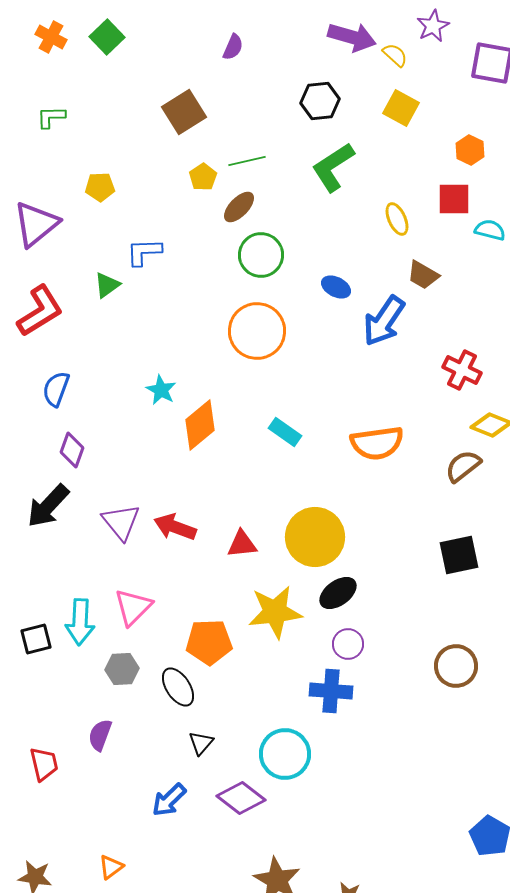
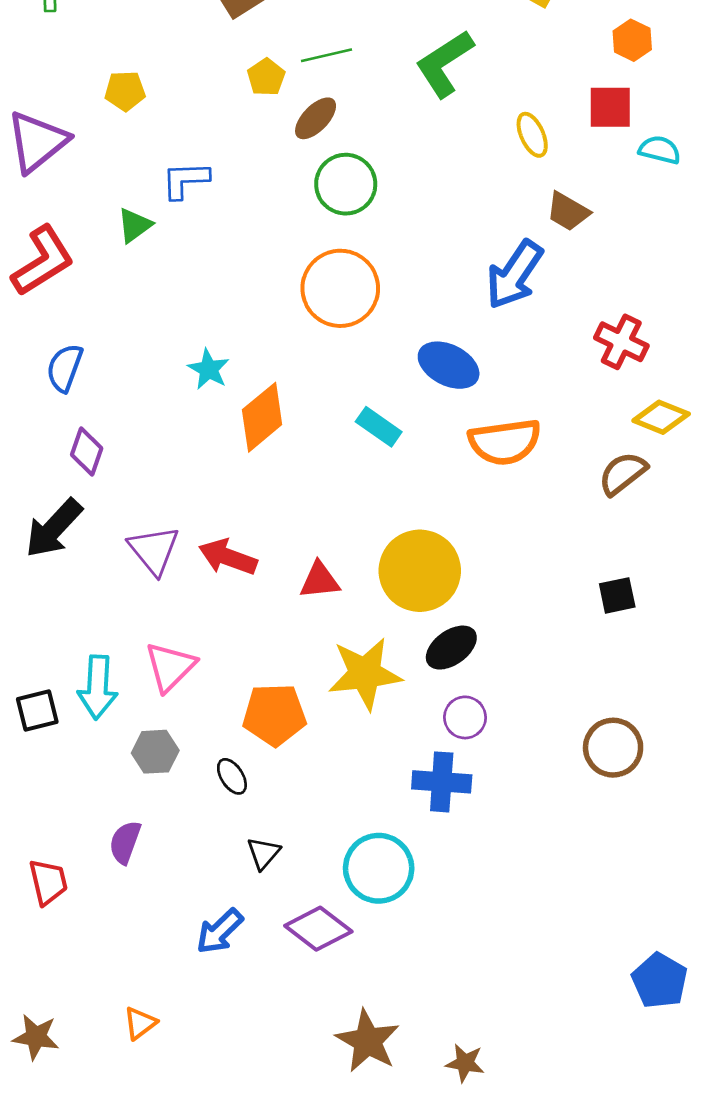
blue ellipse: (336, 287) -> (449, 365), moved, size x1.5
black square: (459, 555) -> (617, 595), size x0.7
black ellipse: (178, 687) -> (232, 776), size x0.7

